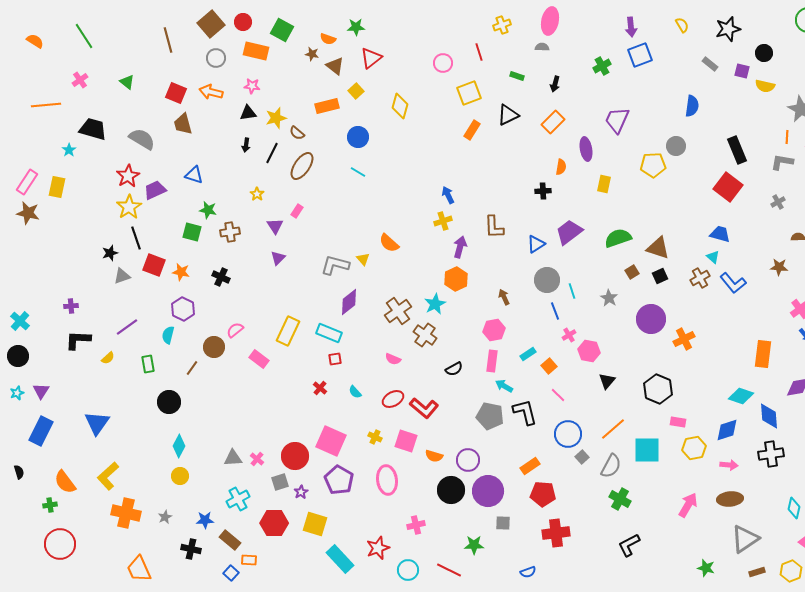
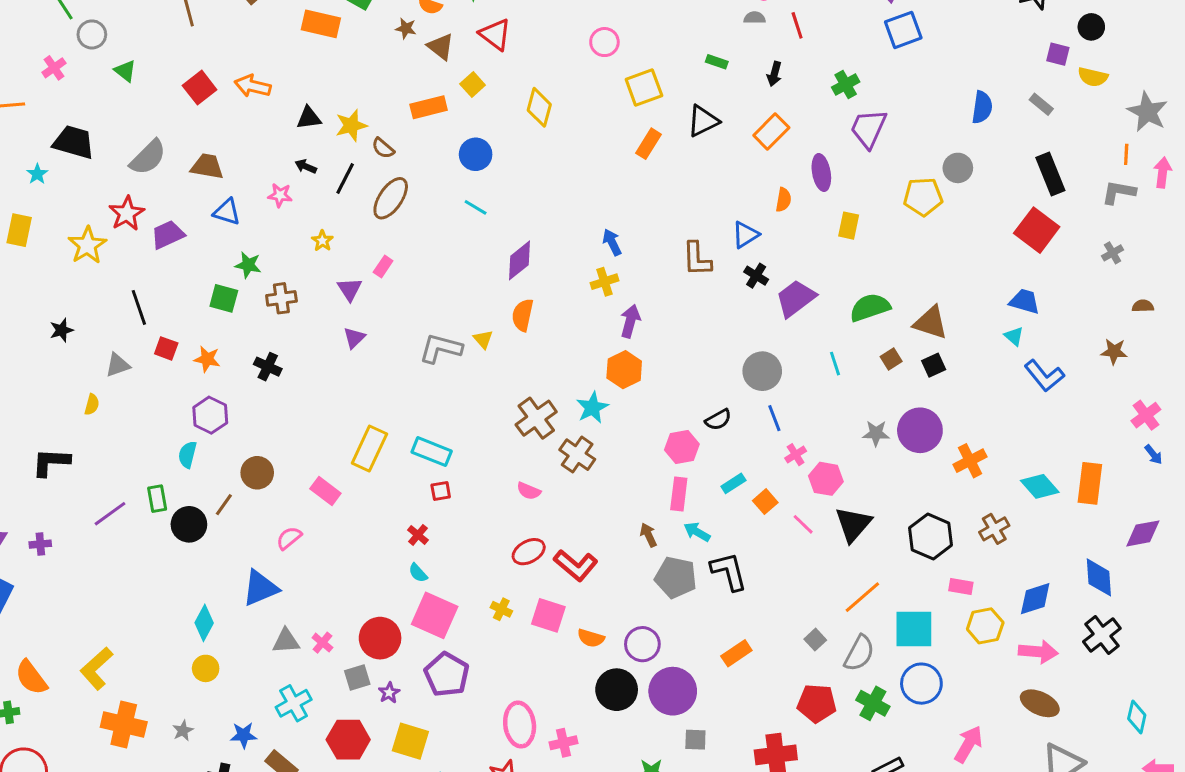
red line: (479, 52) -> (797, 25), moved
gray circle: (216, 58) -> (92, 34), moved
red triangle: (371, 58) -> (495, 34), turned -45
gray rectangle: (710, 64) -> (1041, 104), moved
green cross: (602, 66) -> (846, 85), moved
pink star: (252, 86) -> (280, 195), moved
red square: (176, 93) -> (200, 88), turned 30
brown trapezoid: (183, 124) -> (207, 166), moved, turned 115
gray semicircle: (142, 139) -> (148, 157), turned 104
black arrow: (246, 145) -> (306, 166), turned 104
black cross: (543, 191) -> (756, 276), moved, turned 35
yellow star: (129, 207) -> (87, 245), moved
brown L-shape: (494, 227) -> (697, 259), moved
orange semicircle: (389, 243) -> (523, 315), turned 60
blue triangle: (536, 244) -> (746, 235), moved
black star: (110, 253) -> (62, 330), moved
red square: (154, 265) -> (166, 348), size x0.7
brown cross: (700, 278) -> (994, 529), moved
cyan line: (572, 291) -> (835, 364), moved
brown arrow: (504, 297) -> (648, 535), moved
gray star: (609, 298) -> (876, 433), moved, turned -30
purple diamond: (349, 302) -> (520, 260), moved
purple cross: (71, 306) -> (40, 544), moved
purple line: (127, 327) -> (110, 514), moved
pink semicircle: (235, 330) -> (289, 538), moved
yellow semicircle: (108, 358) -> (92, 405), moved, turned -32
black semicircle: (454, 369) -> (718, 420), moved
black triangle: (607, 381) -> (853, 524), size x1.5
cyan semicircle: (355, 392) -> (418, 573), moved
pink line: (558, 395) -> (803, 524), moved
cyan diamond: (741, 396) -> (1040, 486), moved, turned 30
black circle: (169, 402) -> (189, 524), moved
blue triangle: (97, 423) -> (260, 588), moved, turned 32
blue circle: (568, 434) -> (921, 684), moved
black cross: (771, 454) -> (1102, 635), turned -30
pink arrow: (729, 465) -> (1038, 652), size x1.4
pink ellipse: (387, 480) -> (520, 725), moved
red pentagon: (543, 494) -> (817, 703), moved
brown ellipse: (730, 499) -> (1040, 703), turned 30
pink arrow: (688, 505) -> (968, 744), moved

